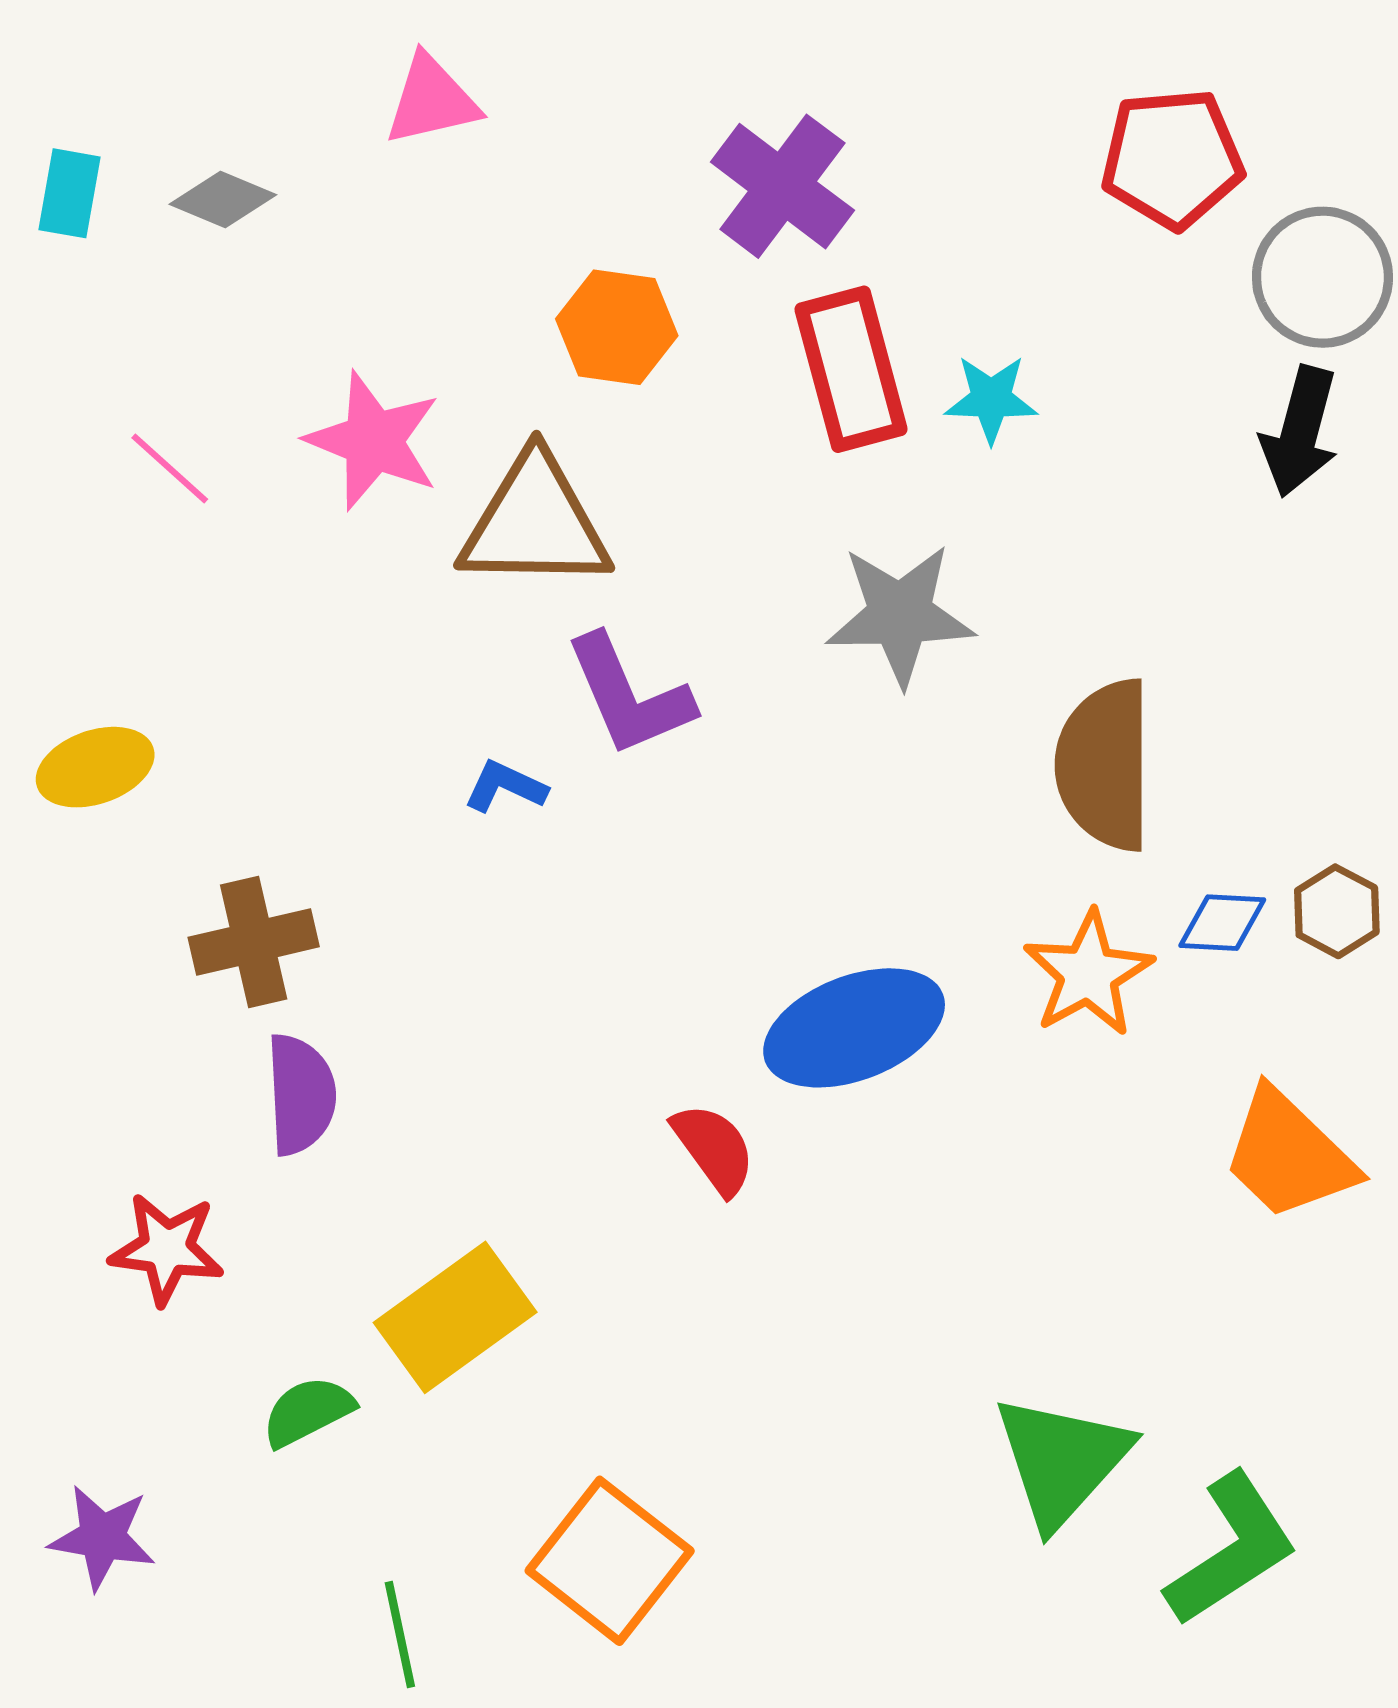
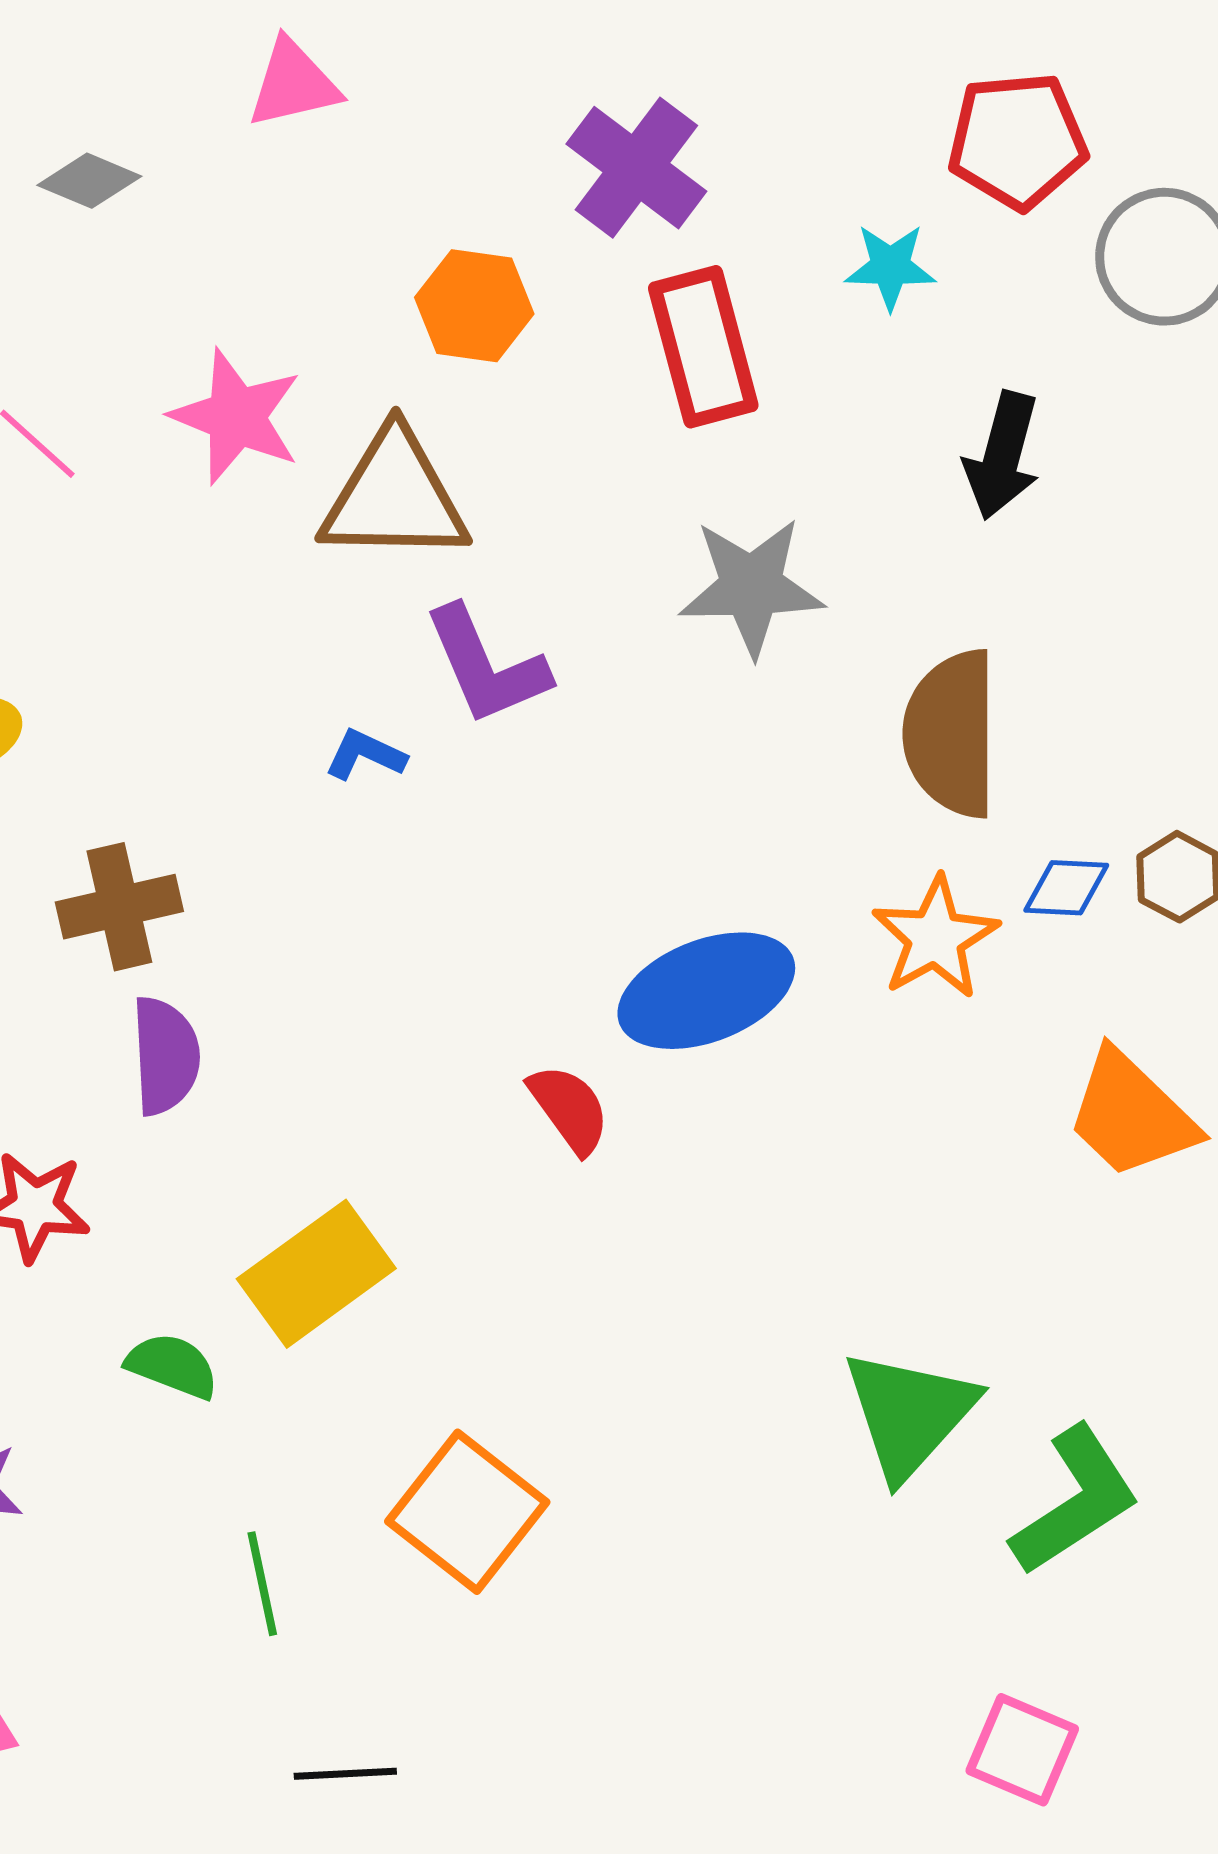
cyan star: (991, 399) -> (890, 267), moved
black arrow: (1300, 432) -> (1002, 456), moved
green semicircle: (308, 1411) -> (172, 1366), turned 48

